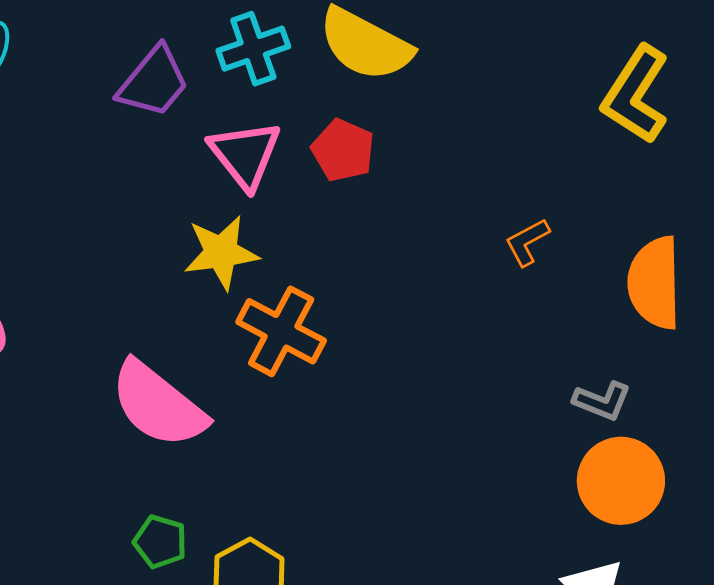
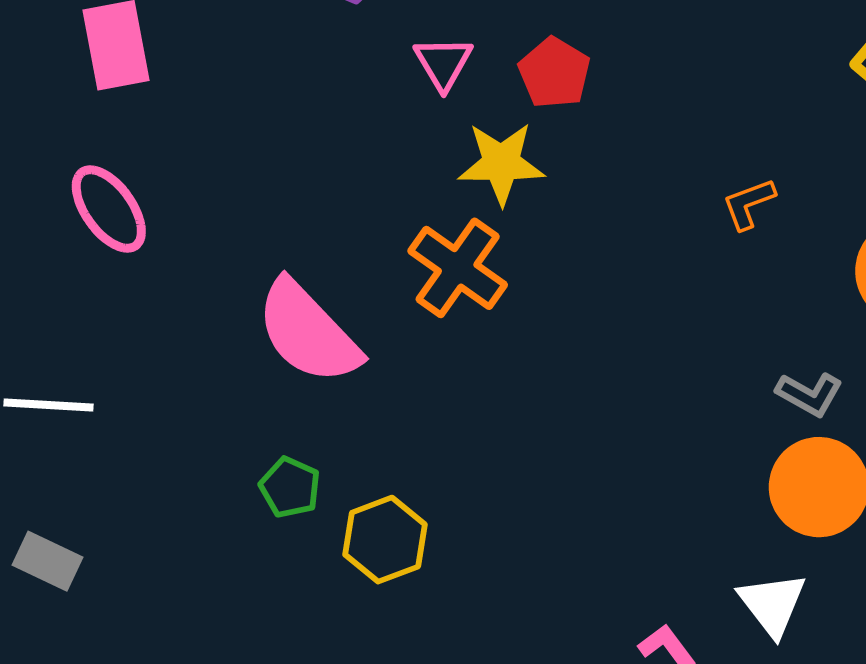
pink triangle: (245, 154) -> (443, 63), size x0.7
yellow star: (221, 252) -> (501, 163), moved

